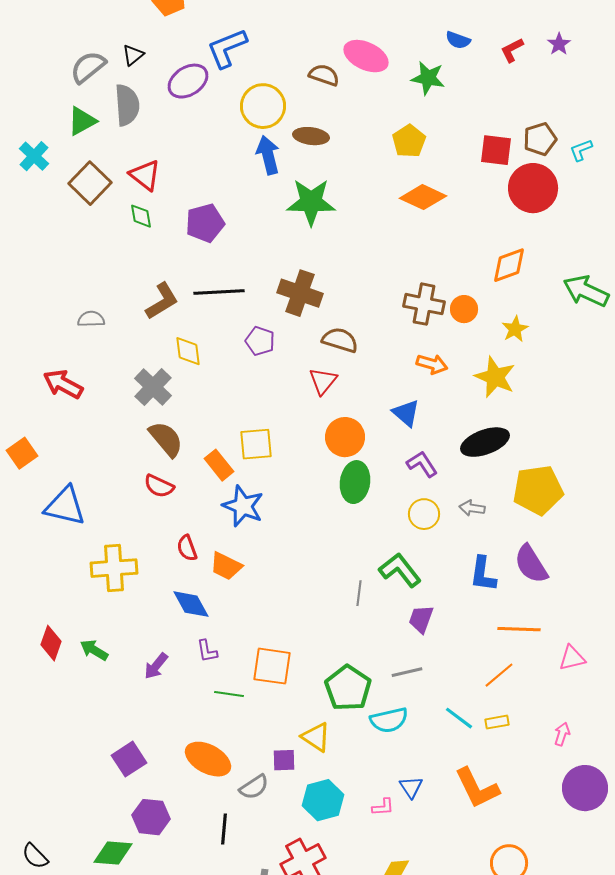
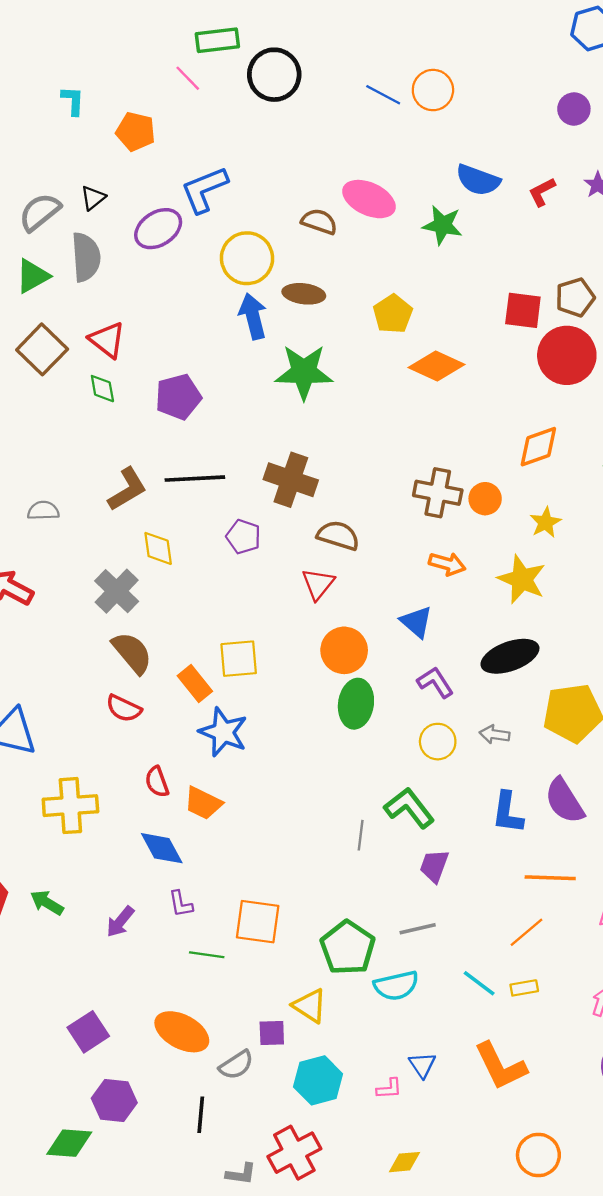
blue semicircle: (458, 40) -> (478, 180), size x1.5
yellow pentagon: (409, 141) -> (393, 314), moved

